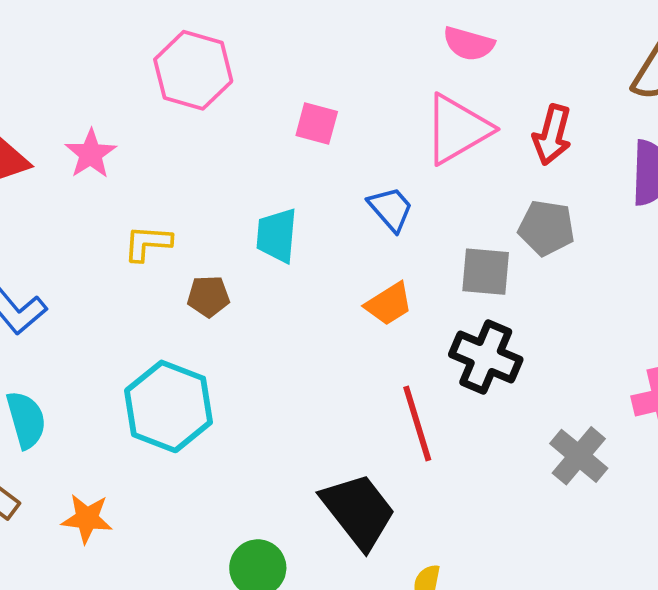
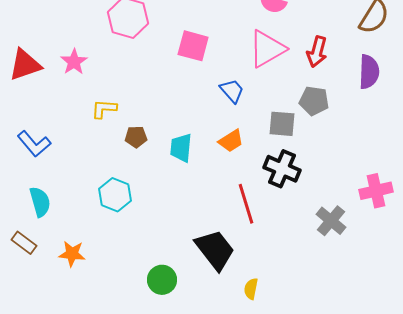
pink square: (317, 123) -> (193, 46), size x1.4
cyan trapezoid: (277, 235) -> (181, 148), moved
cyan hexagon: (169, 406) -> (115, 195), size x0.7

